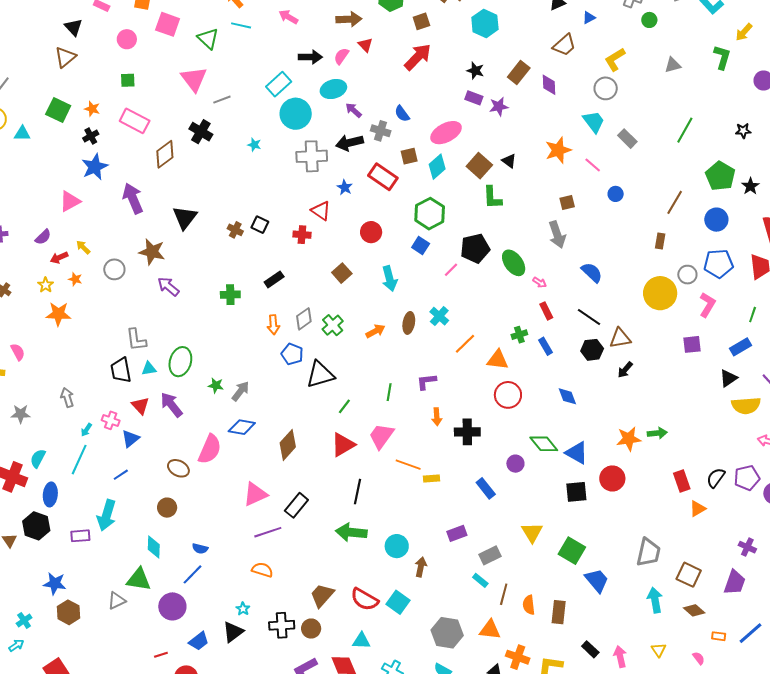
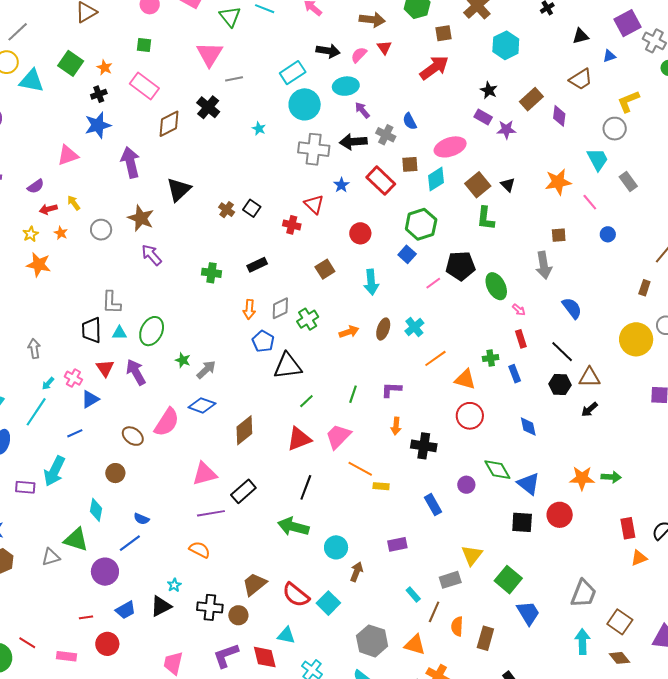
cyan triangle: (22, 133) -> (31, 81), size x1.5
gray rectangle: (490, 555) -> (450, 580), moved

